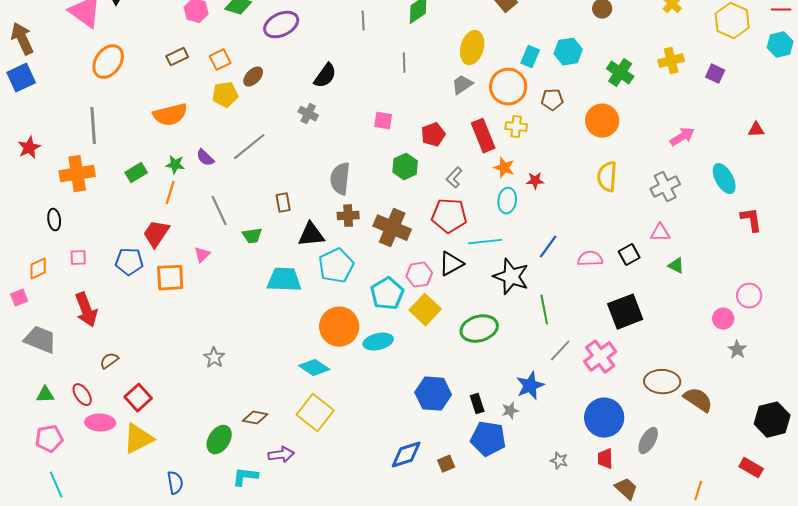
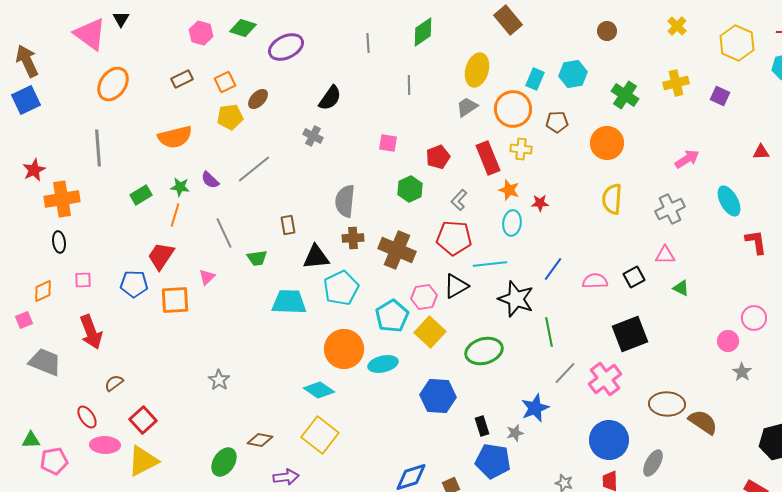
orange cross: (77, 174) -> (62, 199), moved
blue hexagon: (433, 394) -> (438, 396), moved
green triangle: (45, 395) -> (31, 440), moved

